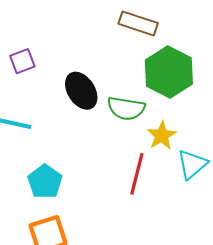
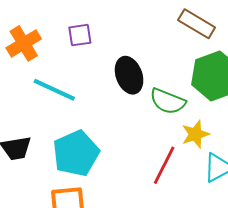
cyan pentagon: (45, 182) -> (76, 153), size x1.4

